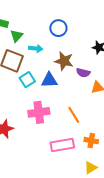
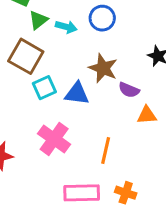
cyan arrow: (36, 48) -> (66, 27), moved
pink cross: (39, 112) -> (54, 139), turned 35
orange line: (74, 115) -> (106, 151), turned 36

